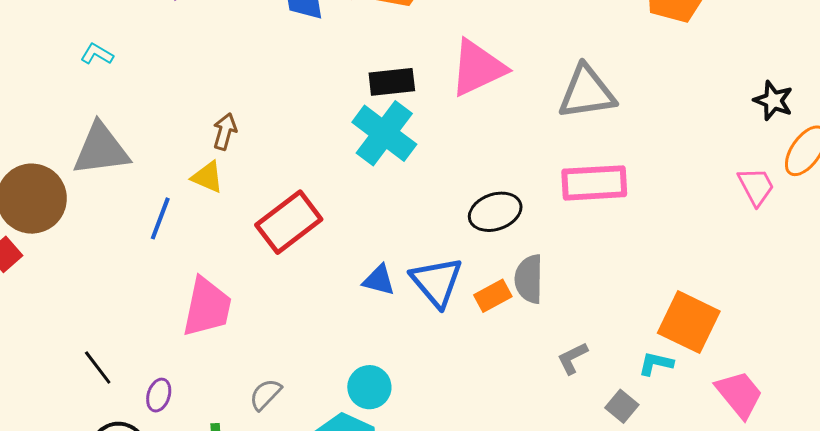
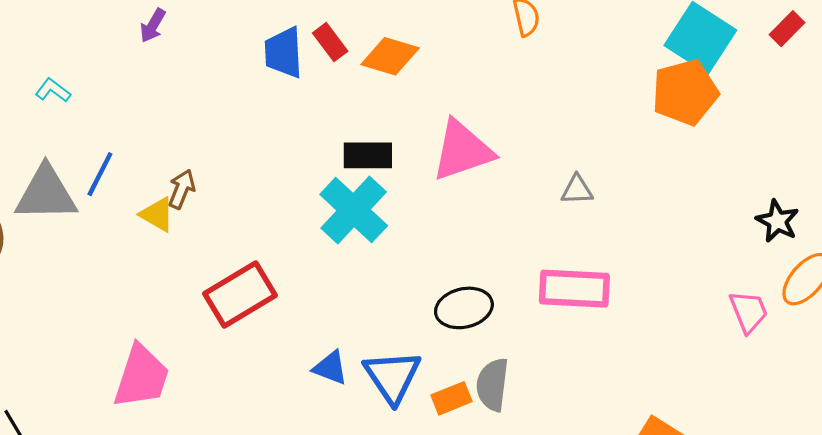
gray triangle: (587, 92) -> (577, 190), size x0.5
yellow triangle: (207, 177) -> (157, 214), moved
blue line: (160, 218) -> (100, 174), moved

